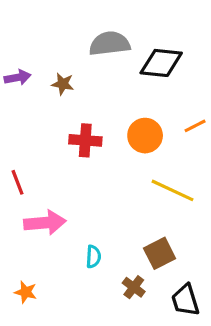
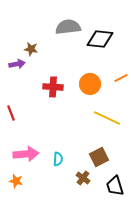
purple arrow: (18, 77) -> (17, 64), moved
brown star: (63, 84) -> (31, 49), moved
pink arrow: (45, 223) -> (26, 154), moved

